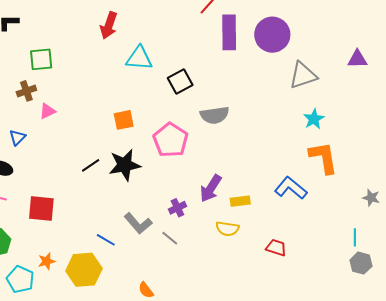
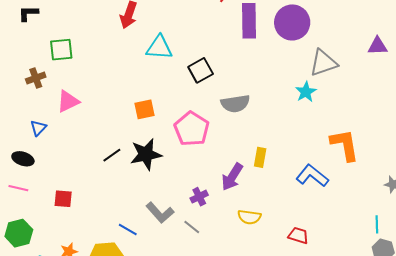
brown cross: (26, 91) -> (36, 78), moved
pink triangle: (47, 111) -> (68, 101), size x1.4
cyan star: (314, 119) -> (306, 92), moved
yellow rectangle: (240, 201) -> (260, 157), moved, turned -72
red square: (41, 208) -> (63, 199), size x0.7

